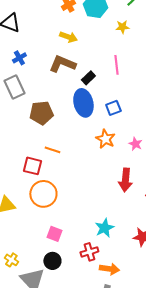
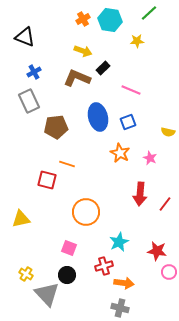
pink line: (116, 65) -> (131, 90), moved, turned -60
black rectangle: (88, 78) -> (103, 68), moved
orange circle: (43, 194) -> (86, 212), moved

